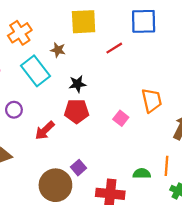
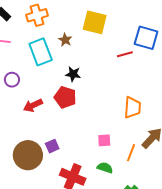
red line: (114, 48) -> (125, 54), moved
pink square: (121, 118) -> (104, 140), moved, turned 32
orange line: (167, 166) -> (131, 153), moved

